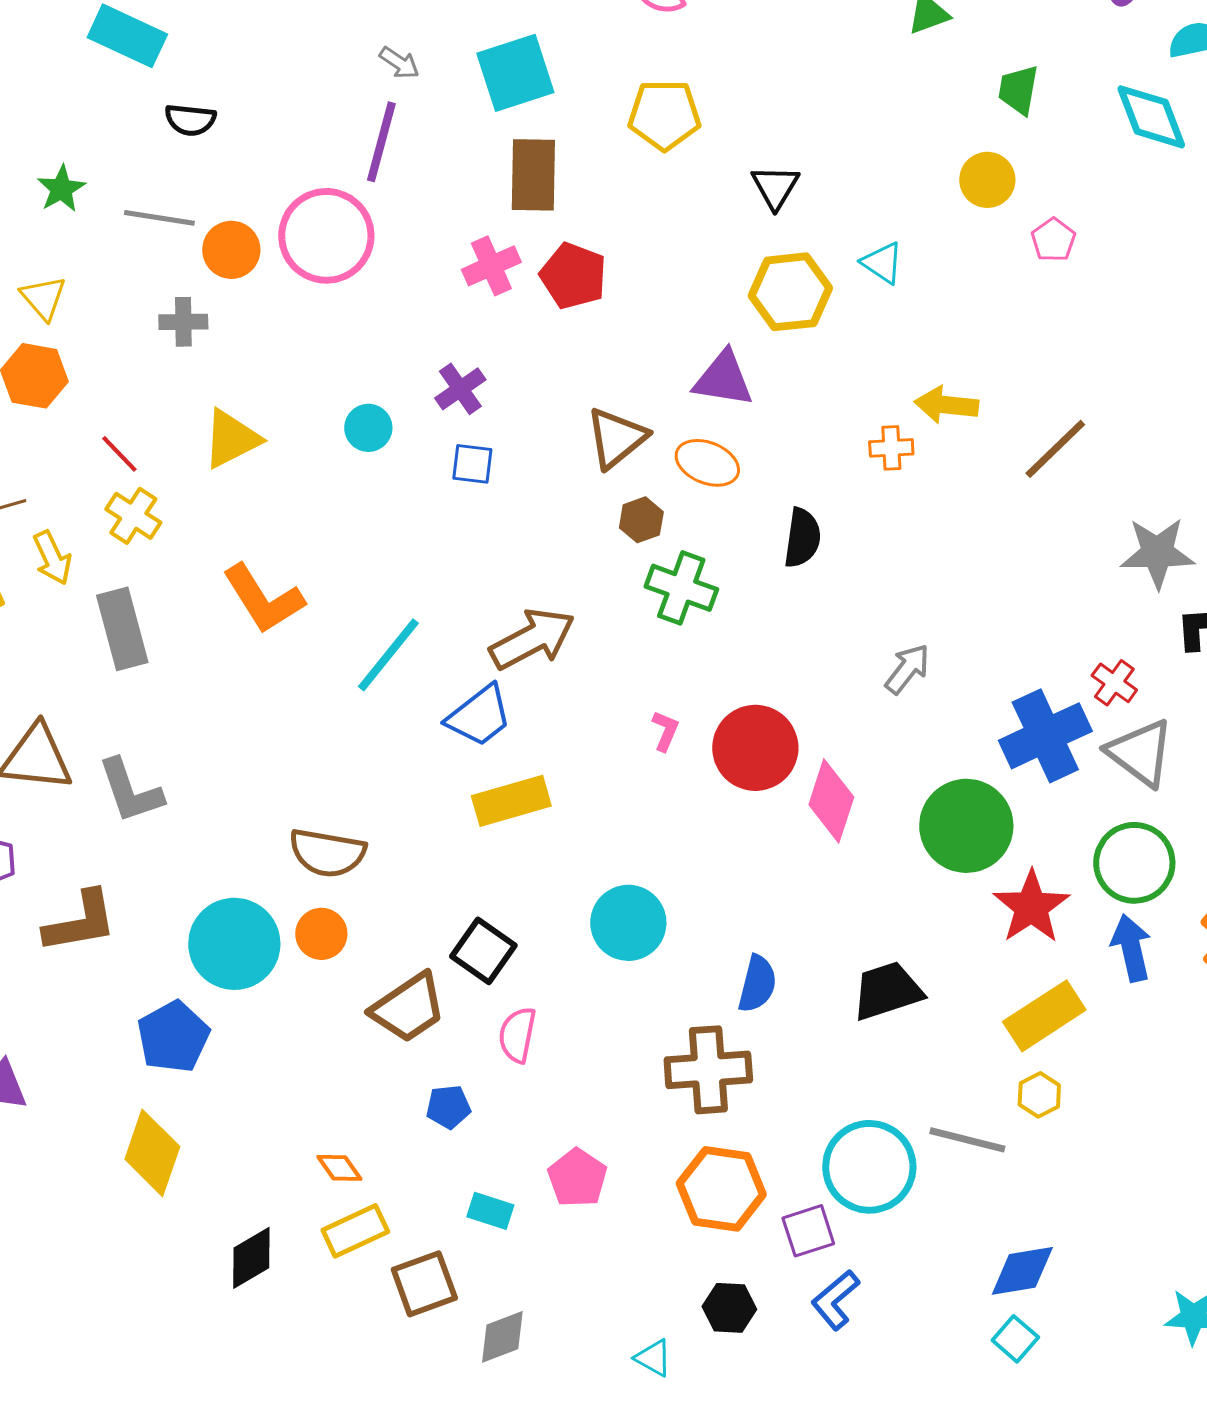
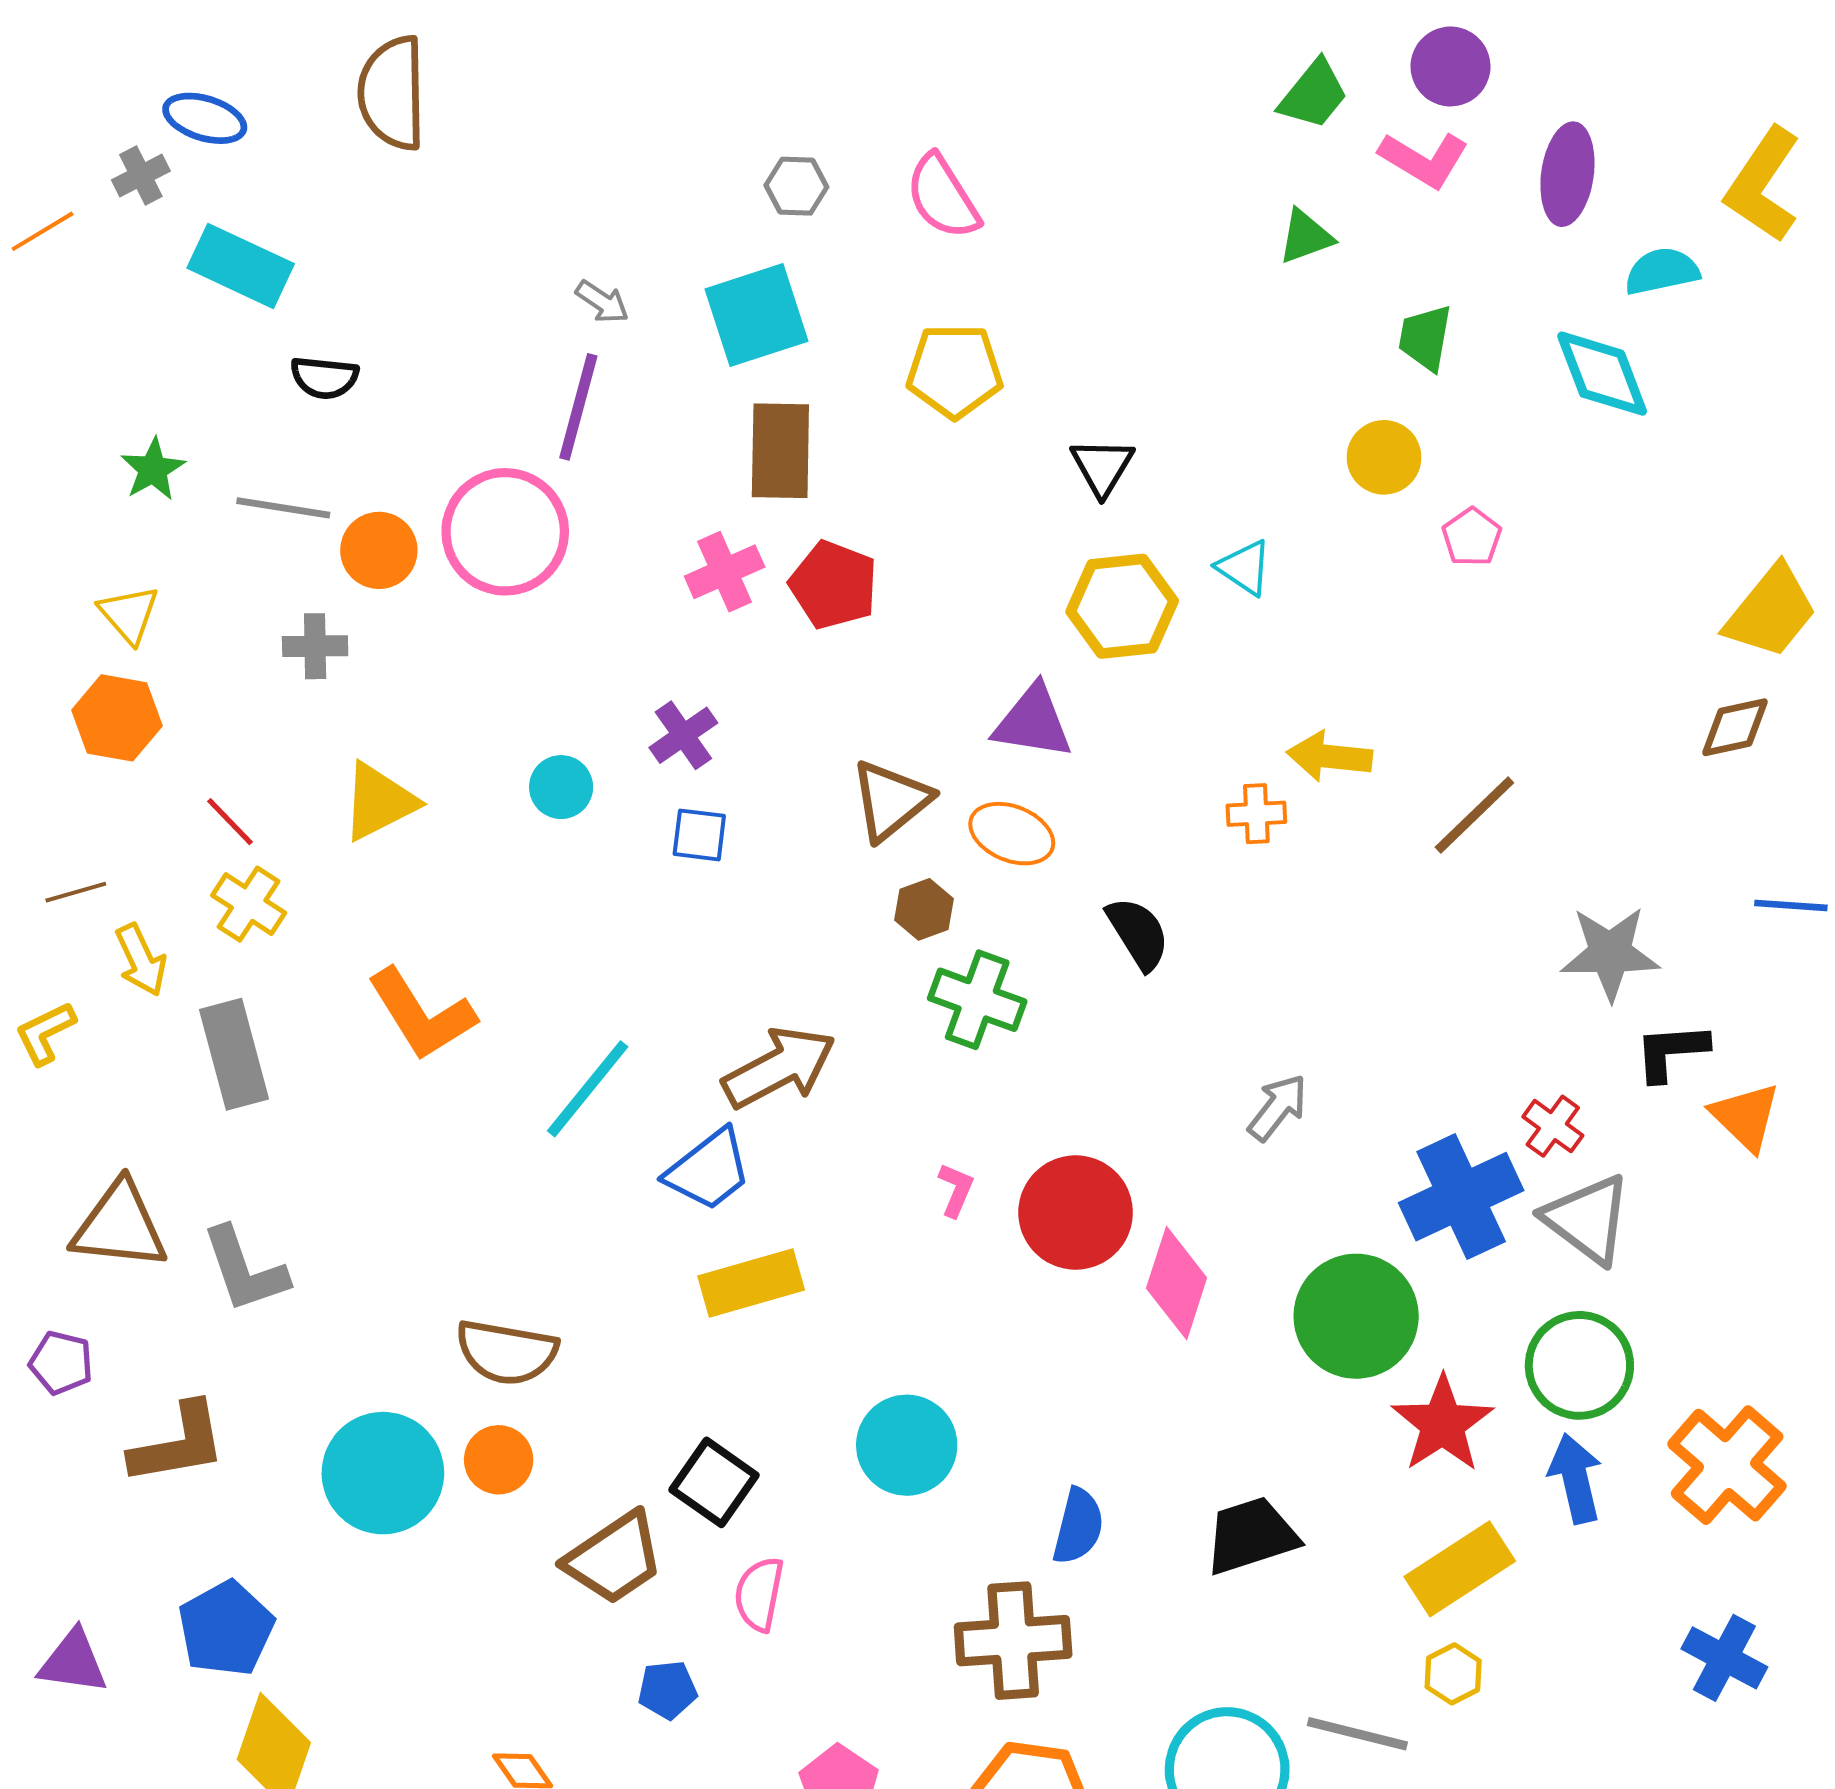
black semicircle: (802, 538) -> (1138, 933), turned -40
blue pentagon: (173, 1037) -> (226, 1629), moved

